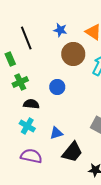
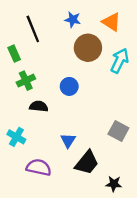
cyan cross: (27, 126) -> (16, 137), moved
blue triangle: (56, 133) -> (68, 140), turned -40

